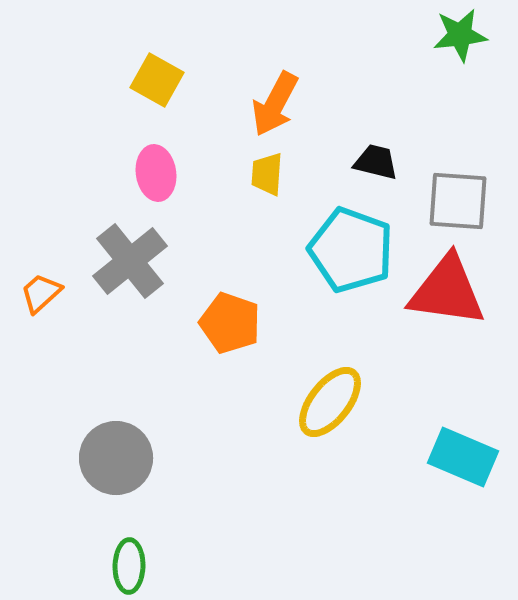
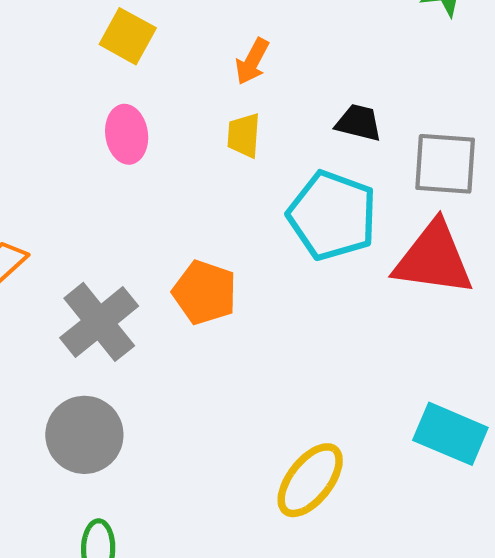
orange arrow: (275, 104) -> (252, 61), size x0.7
gray cross: (130, 261) -> (99, 322), moved
yellow ellipse: (330, 402) -> (310, 480), moved

